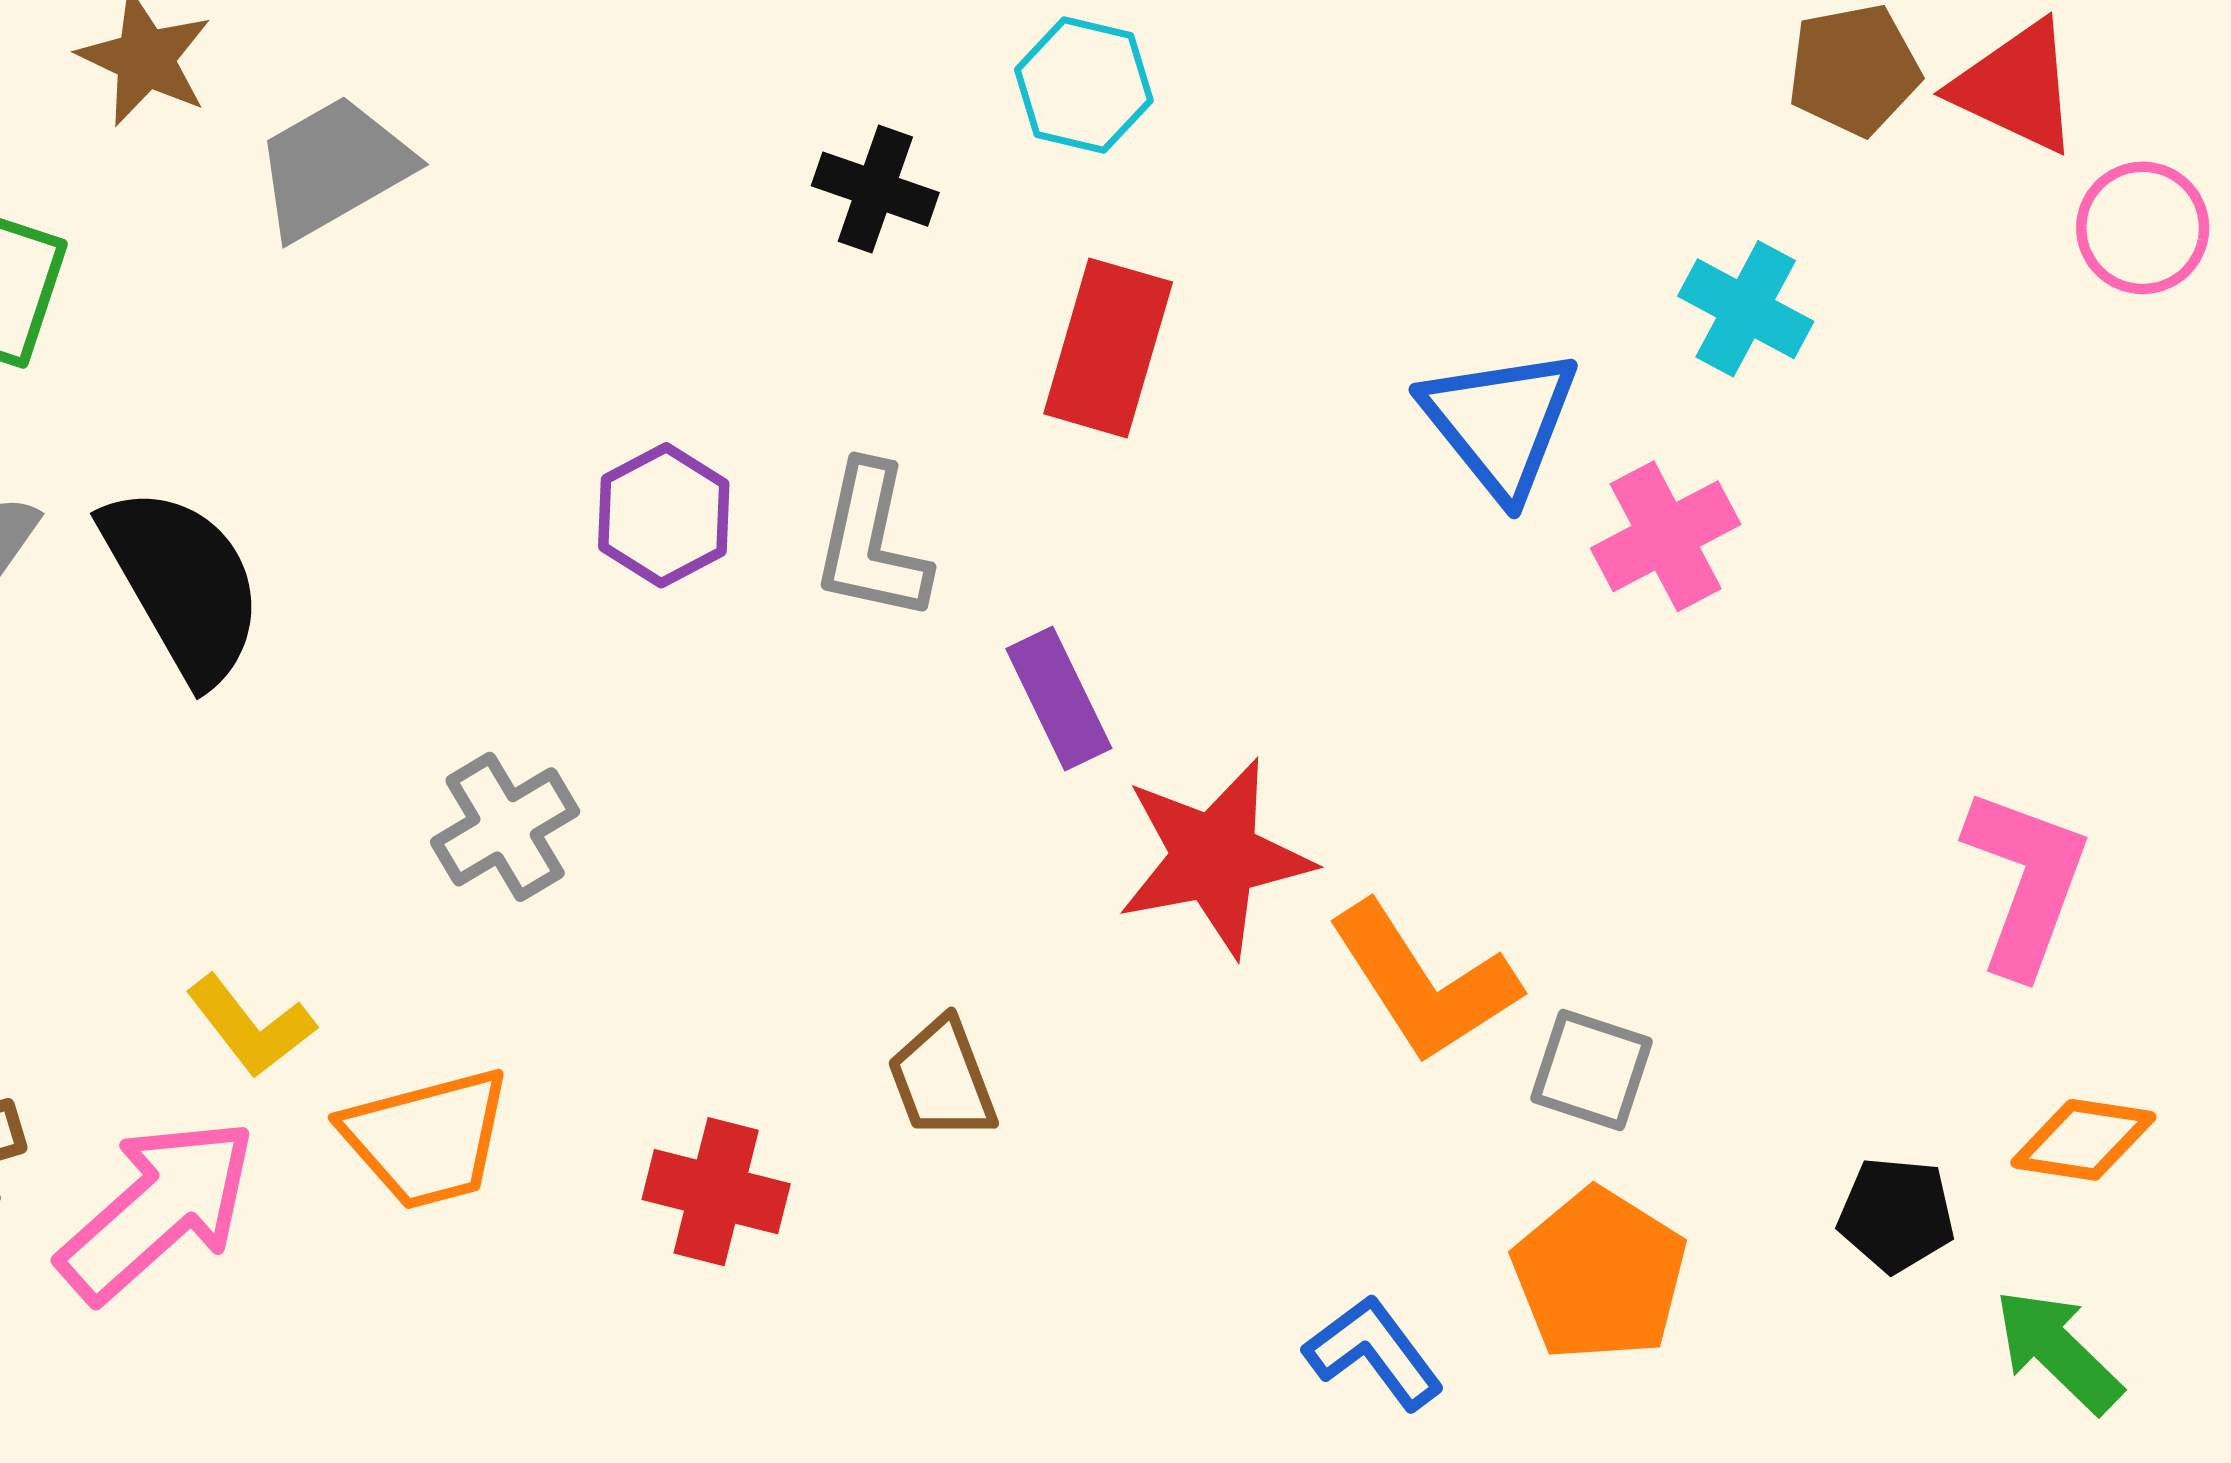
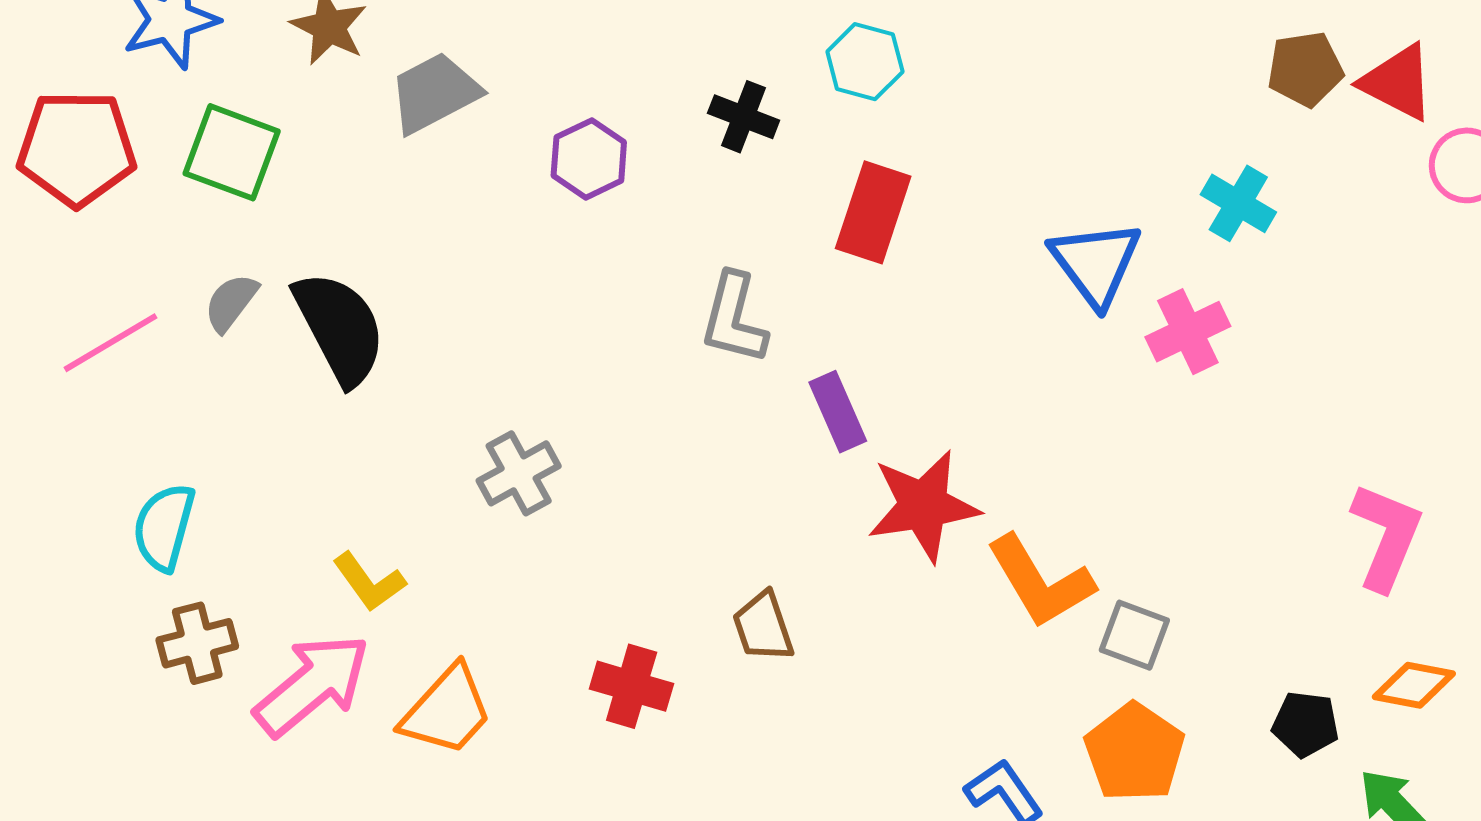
purple hexagon: (664, 515) -> (589, 159), moved
orange trapezoid: (427, 1138) -> (447, 711), moved, turned -35

